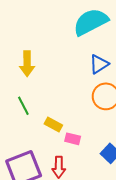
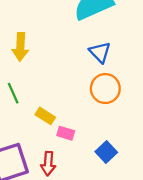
blue triangle: (99, 64) -> (100, 52), turned -45

